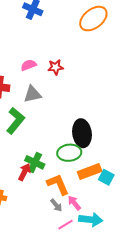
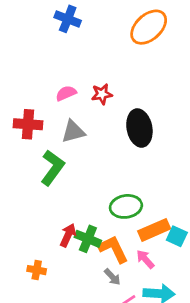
black ellipse: (82, 133) -> (139, 128), moved
green cross: (35, 162) -> (88, 239), moved
pink arrow: (74, 203) -> (145, 259), moved

